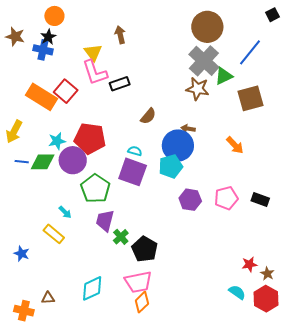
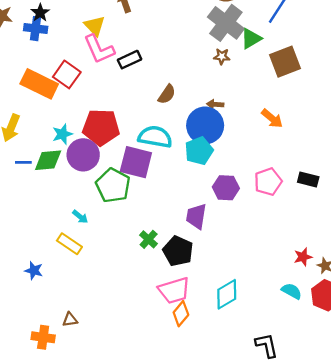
brown star: (198, 89) -> (222, 56), size x0.6
cyan semicircle: (135, 151) -> (155, 137), size x2.0
purple square: (133, 172) -> (136, 162), moved
purple trapezoid: (105, 221) -> (196, 216), moved
cyan diamond: (92, 288) -> (227, 294), moved

